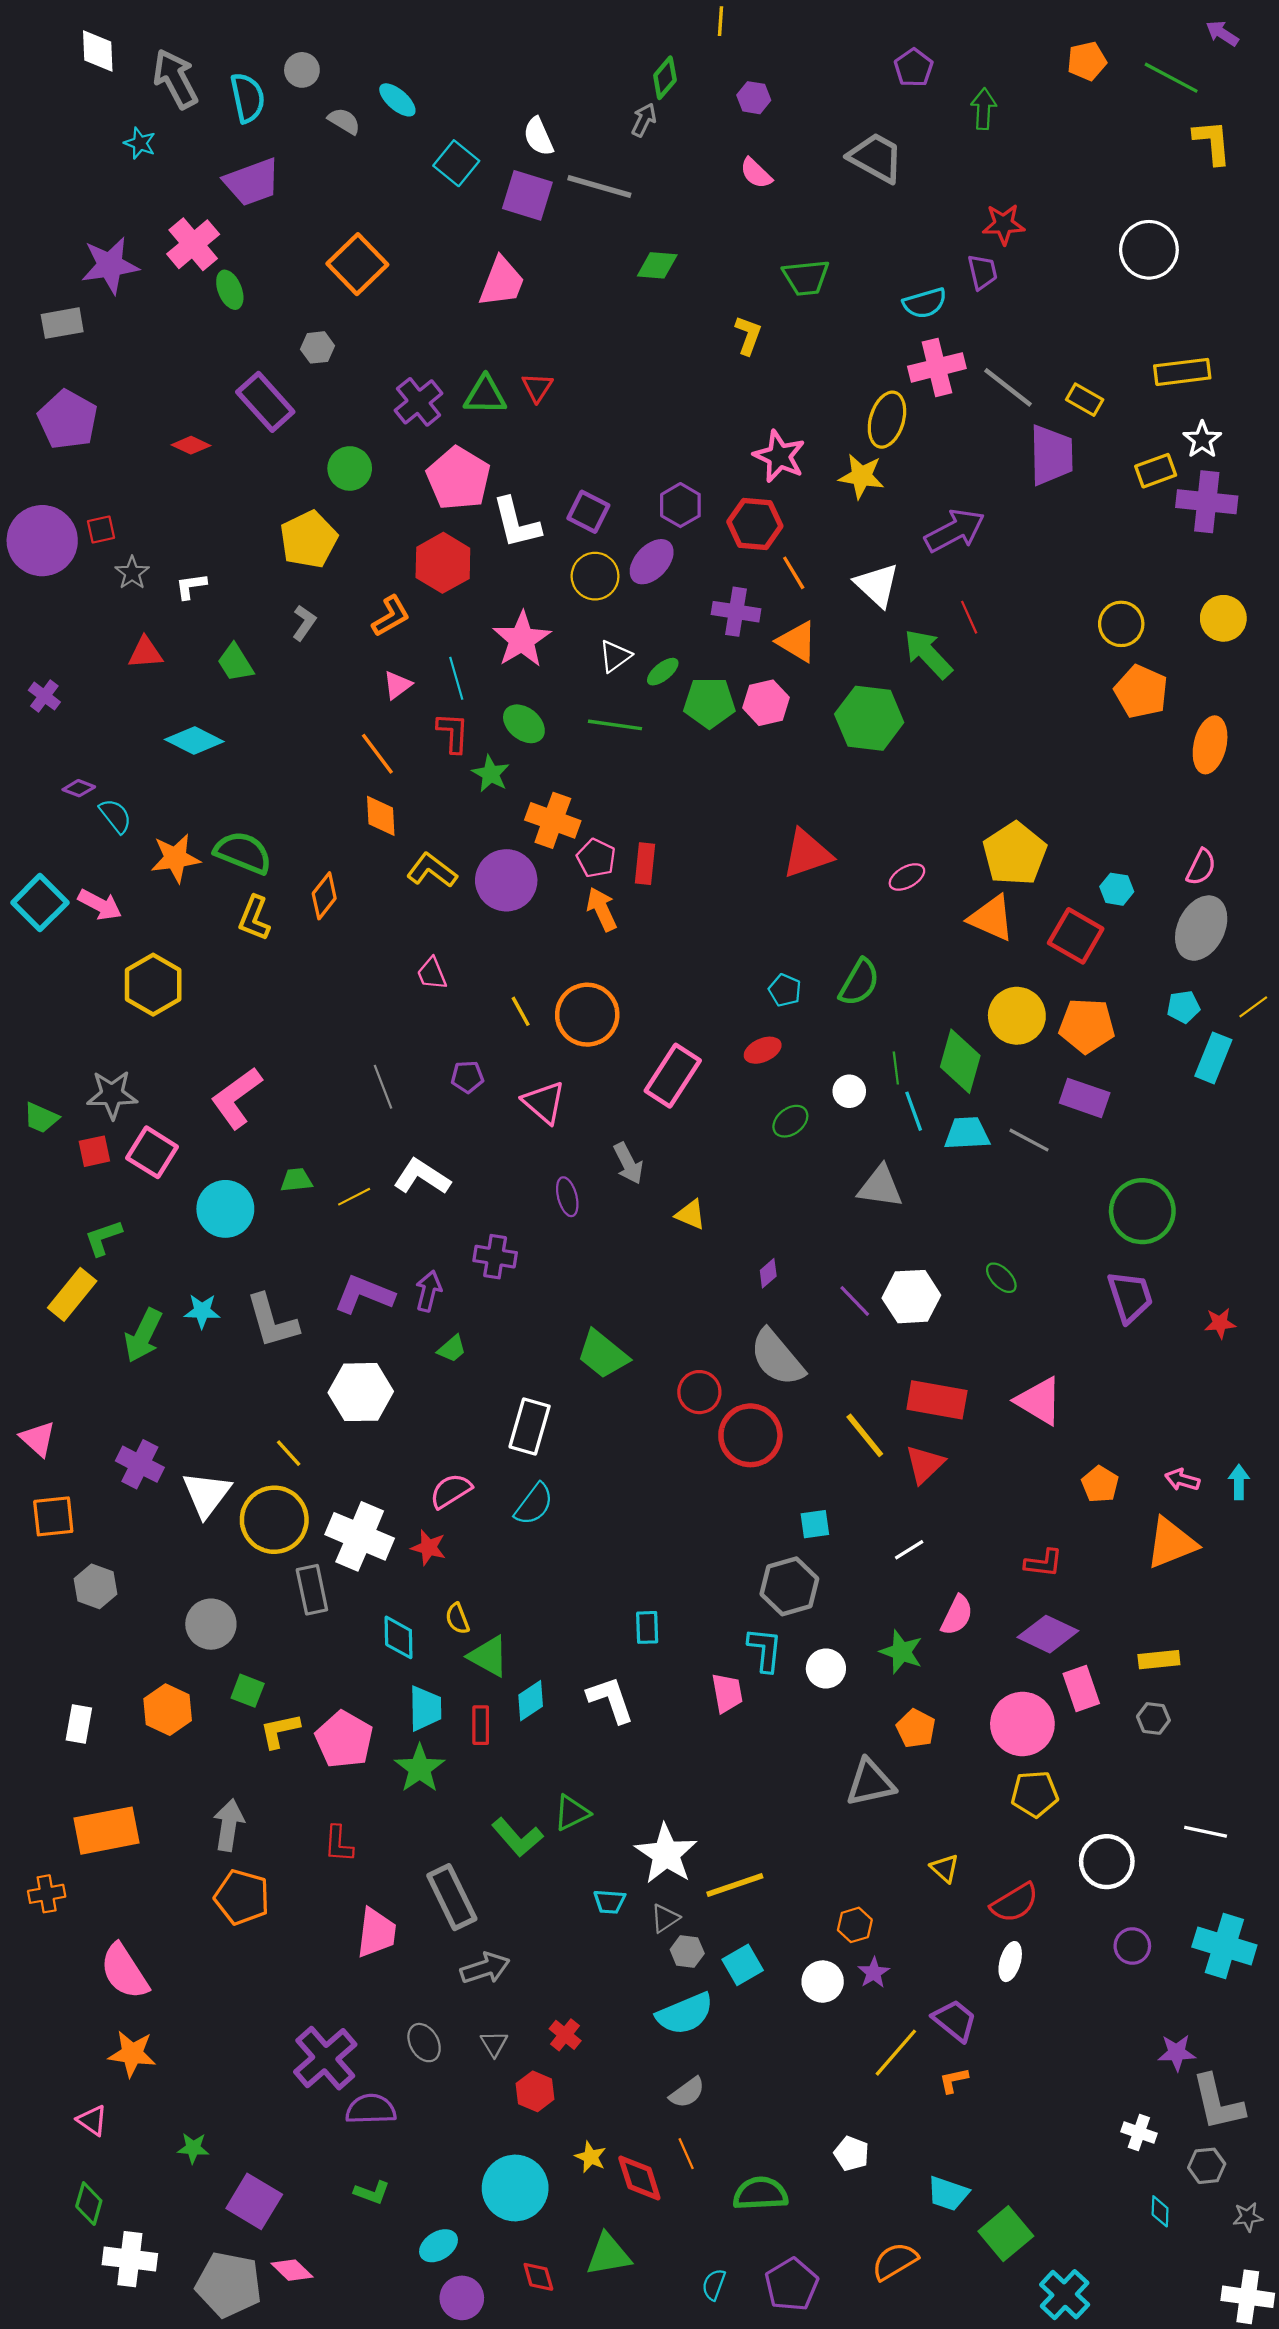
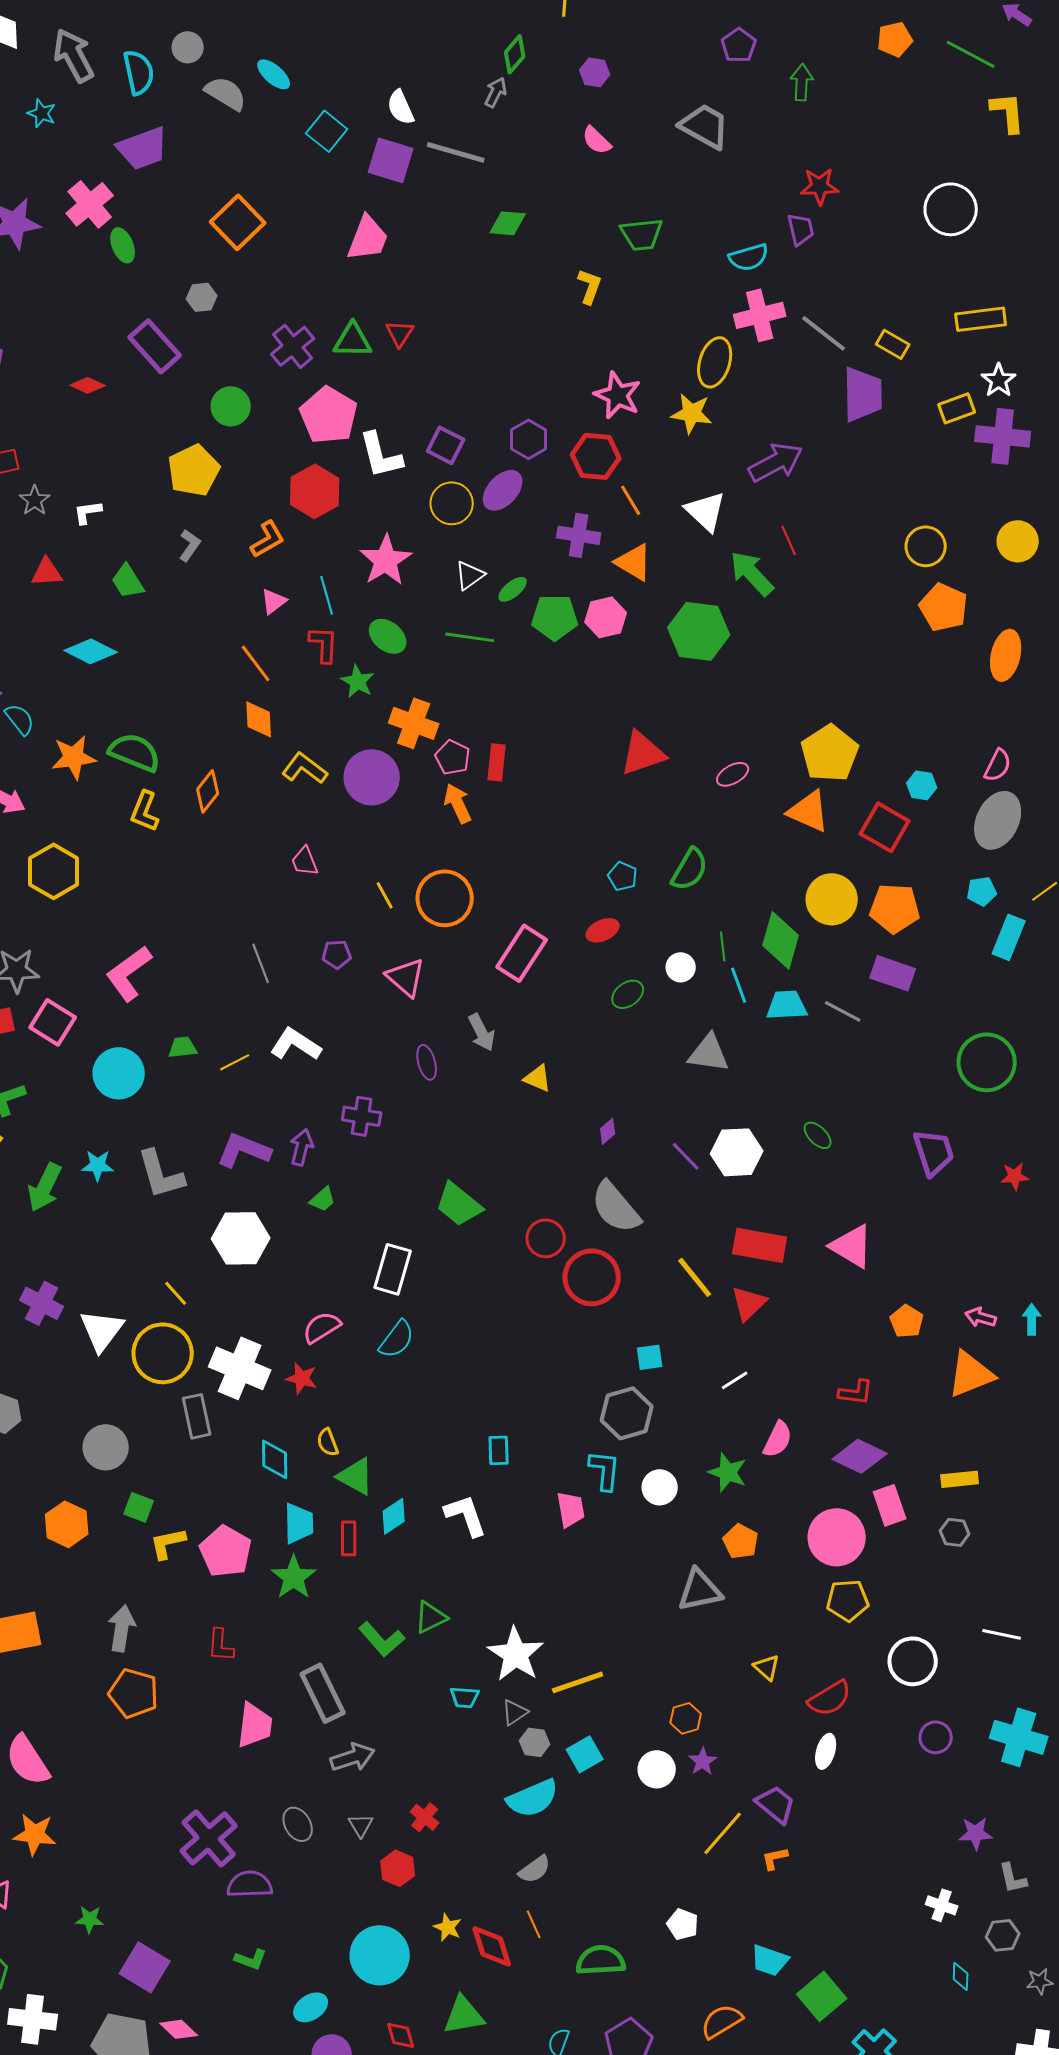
gray semicircle: (344, 121) -> (226, 93), size x1.4
green circle: (1142, 1211) -> (987, 1062), moved
gray L-shape: (1218, 2103) -> (1013, 1878), size x0.6

